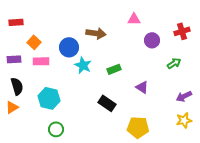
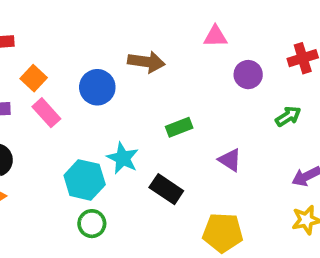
pink rectangle: (41, 61) -> (46, 113), turned 49
cyan star: (83, 65) -> (123, 158), moved
cyan hexagon: (49, 98) -> (85, 180), moved
green circle: (56, 129) -> (92, 224), moved

